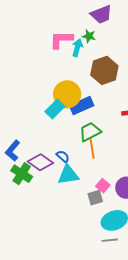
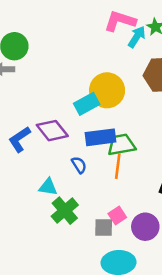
blue rectangle: (82, 106) -> (100, 137), moved
purple diamond: (40, 162) -> (52, 131), moved
green cross: (22, 174) -> (65, 211), moved
cyan triangle: (68, 175) -> (48, 187), moved, size x0.7

